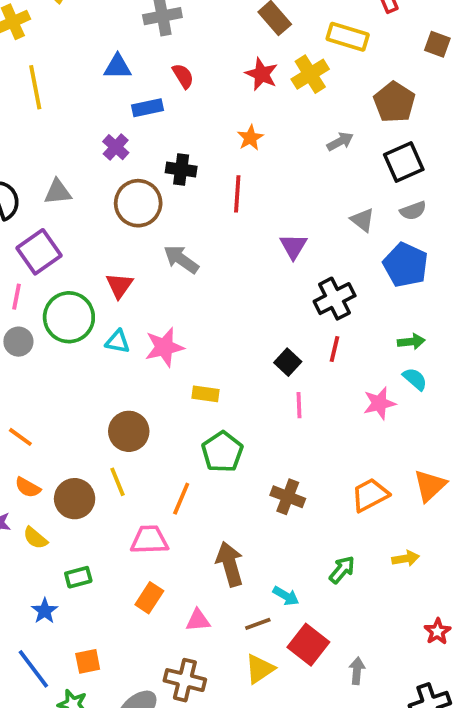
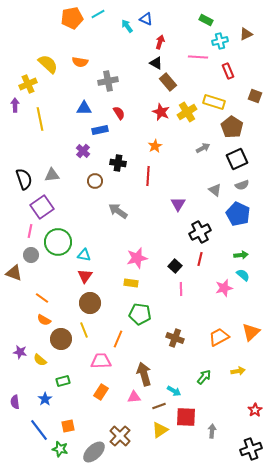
yellow rectangle: (348, 37) -> (214, 102), moved
brown circle: (138, 203) -> (95, 181), size x0.6
red triangle: (119, 285) -> (85, 276), moved
pink star: (164, 347) -> (137, 258), moved
orange line: (20, 437) -> (42, 298), moved
green pentagon: (222, 452) -> (140, 314), turned -30
orange semicircle: (28, 487) -> (44, 320), moved
pink triangle: (198, 620) -> (134, 397), moved
red square: (308, 645) -> (186, 417), turned -35
brown cross: (185, 680) -> (120, 436), turned 30

